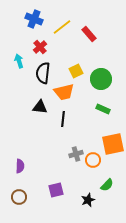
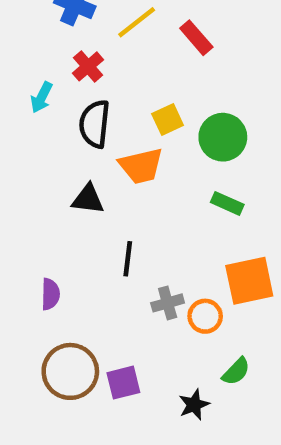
cyan arrow: (19, 61) -> (42, 97), turned -136
black line: (63, 119) -> (128, 259), moved
purple semicircle: (20, 166) -> (50, 294), moved
brown circle: (19, 197) -> (70, 371), moved, size x1.6

